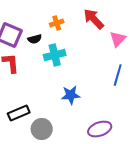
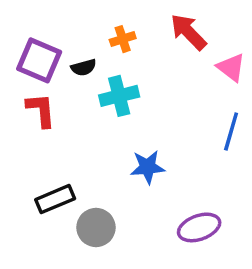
pink triangle: (118, 39) -> (231, 67), turned -36

